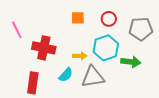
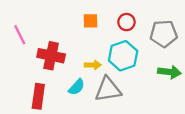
green arrow: (131, 62) -> (169, 72), moved

